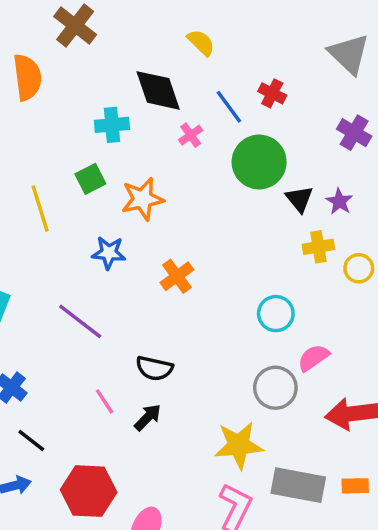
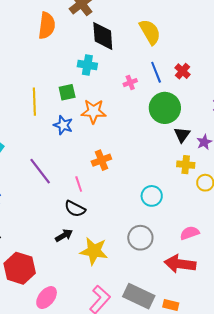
yellow semicircle: (201, 43) -> (150, 32), size x1.5
black diamond: (158, 90) -> (103, 36), moved
blue star: (109, 253) -> (63, 125), moved
pink semicircle: (313, 358) -> (190, 233), moved
pink line: (105, 401) -> (79, 184), moved
yellow star: (239, 445) -> (94, 251), moved

